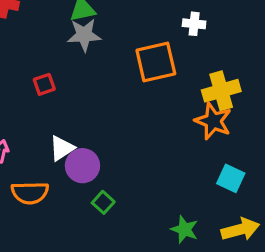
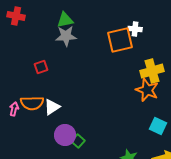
orange square: (156, 62) -> (120, 40), moved
purple circle: (82, 166) -> (65, 135), moved
orange semicircle: (30, 193) -> (32, 103), moved

